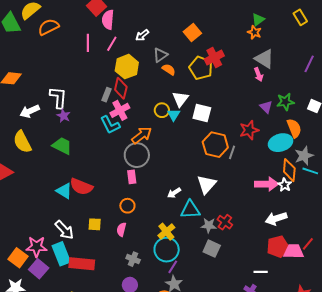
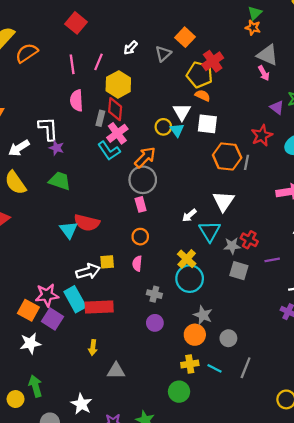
pink semicircle: (108, 20) -> (77, 100), moved
gray triangle: (160, 55) -> (163, 54), moved
orange semicircle: (169, 69) -> (203, 95), moved
cyan triangle: (64, 191) -> (69, 230), turned 30
cyan triangle: (190, 210) -> (210, 231), turned -50
white arrow: (64, 230) -> (88, 271), moved, turned -55
purple line: (173, 267) -> (272, 260), moved, turned 56

